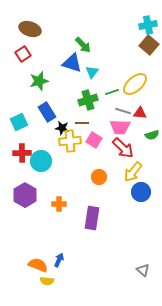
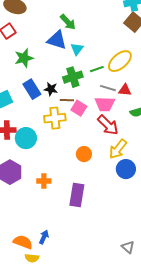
black star: (62, 128) -> (51, 89), moved
pink square: (94, 140) -> (79, 108), moved

